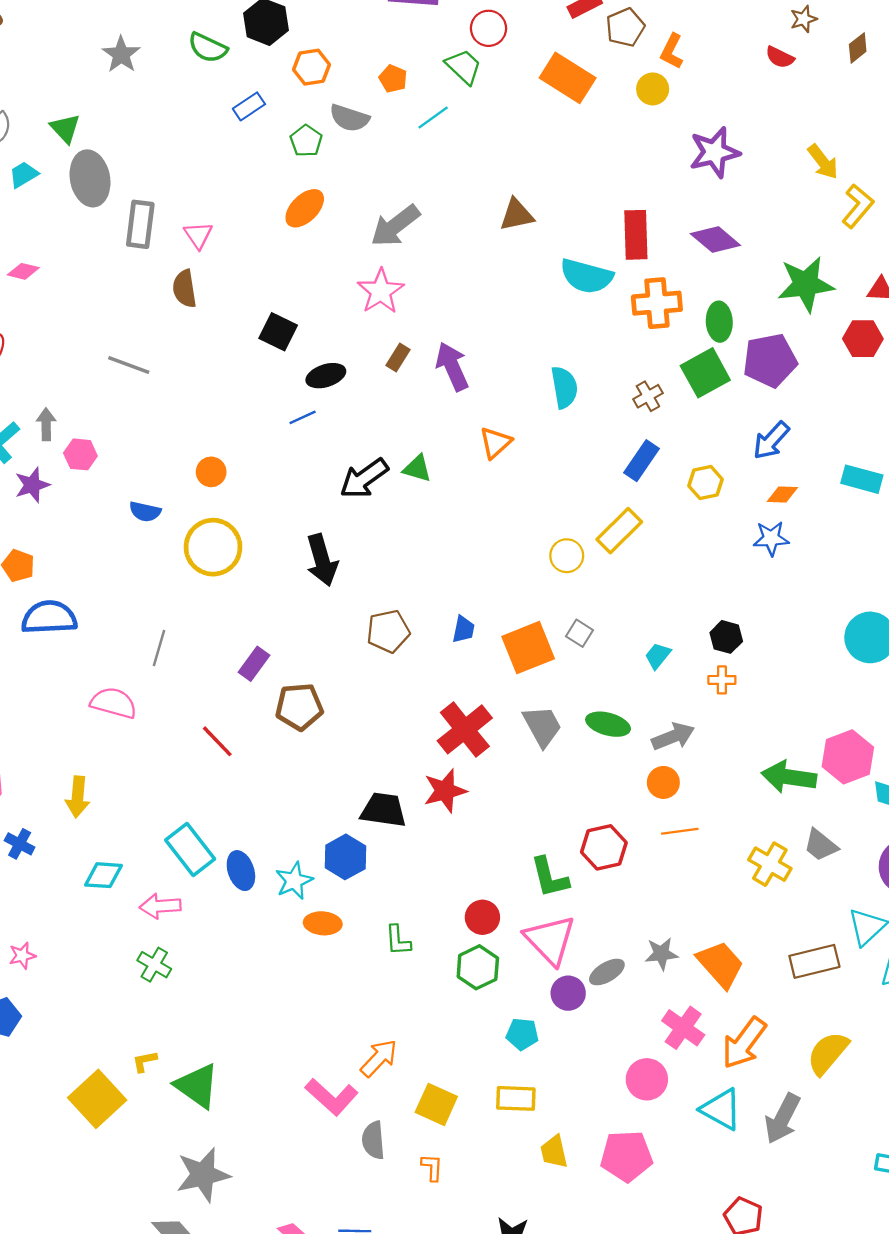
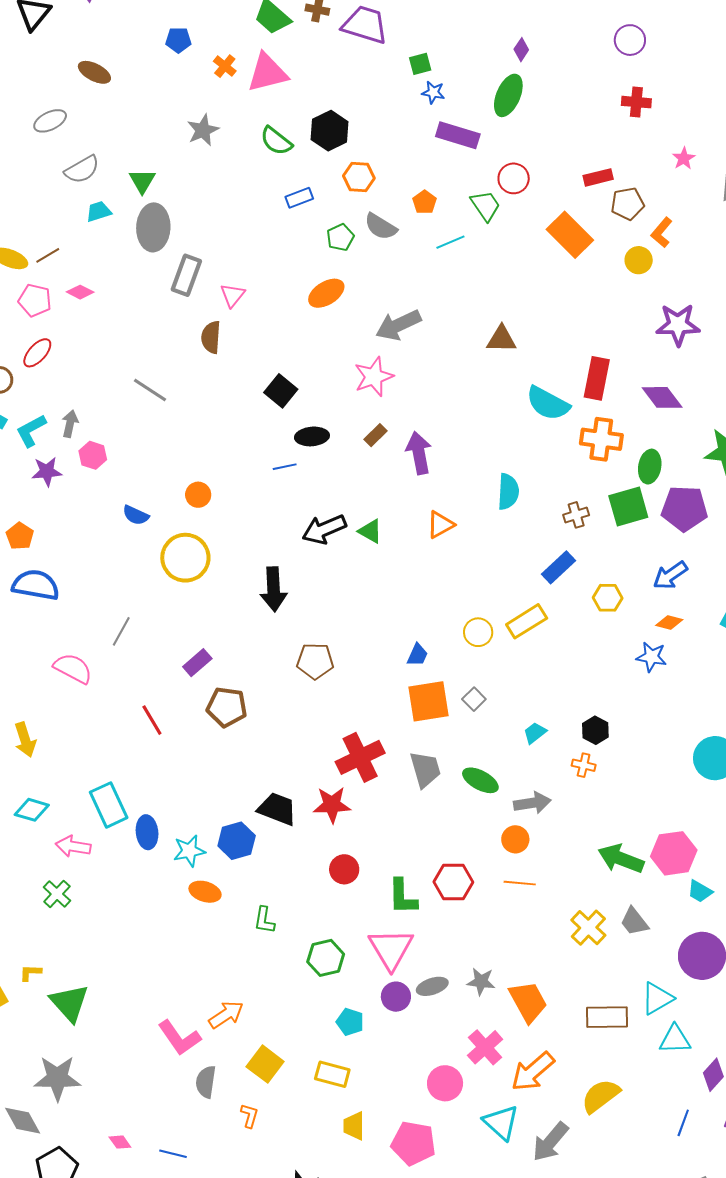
blue trapezoid: (463, 629) -> (417, 655), moved
yellow arrow: (78, 797) -> (25, 740), turned -36
red circle: (482, 917) -> (344, 869), moved

